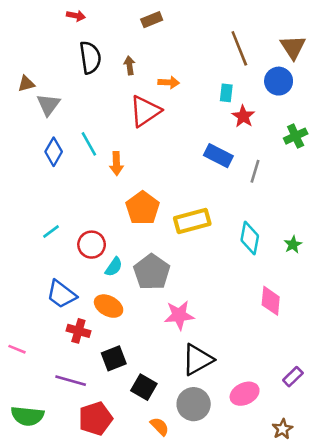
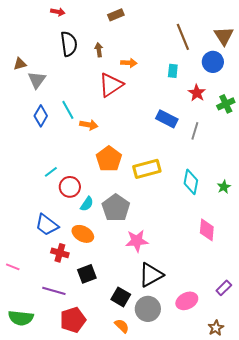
red star: (243, 116) -> (197, 93), moved
orange arrow: (116, 163) -> (89, 125), turned -78
cyan line: (51, 231) -> (51, 172), moved
black square: (144, 387) -> (121, 297), moved

